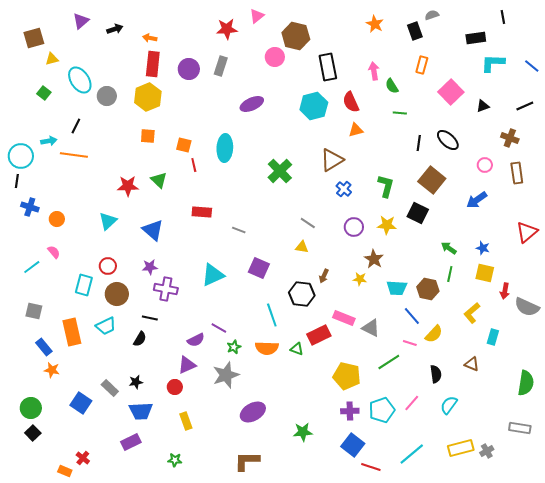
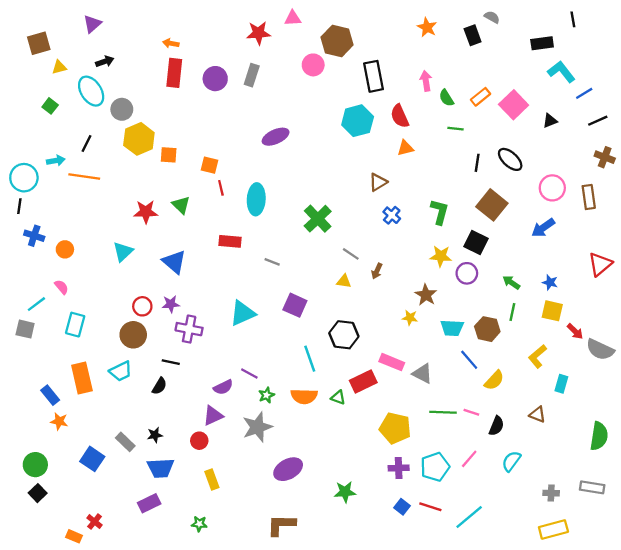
gray semicircle: (432, 15) -> (492, 17), turned 48
pink triangle: (257, 16) -> (293, 18), turned 35
black arrow: (115, 29) -> (105, 61), moved
cyan L-shape: (493, 63) -> (561, 72), turned 50
orange rectangle: (422, 65) -> (481, 97), moved, turned 36
blue line: (532, 66) -> (584, 93), moved, turned -70
yellow hexagon: (148, 97) -> (139, 139), moved
purple ellipse: (252, 104) -> (276, 137), moved
brown cross: (510, 138) -> (605, 157), moved
cyan ellipse: (225, 148) -> (256, 199), moved
brown triangle: (332, 160) -> (378, 182), size x0.7
pink circle: (485, 165) -> (552, 188), size x1.5
green cross: (280, 171) -> (318, 219), moved
purple circle: (354, 227) -> (467, 273), moved
red circle: (108, 266) -> (142, 306), moved
brown arrow: (324, 276) -> (377, 271), moved
cyan rectangle: (84, 285) -> (75, 325), moved
red arrow: (505, 291) -> (575, 331), turned -56
gray square: (34, 311) -> (25, 329), moved
pink line: (410, 343) -> (471, 412), moved
green line: (389, 362) -> (443, 412), turned 35
black semicircle: (436, 374) -> (496, 426), turned 30
blue square: (353, 445) -> (402, 507), size x0.6
yellow rectangle: (461, 448) -> (553, 529), moved
gray cross: (487, 451) -> (551, 493), moved, turned 32
red line: (371, 467) -> (430, 507), moved

